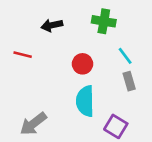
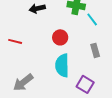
red line: (23, 55) -> (15, 41), moved
cyan line: (125, 56) -> (92, 19), moved

